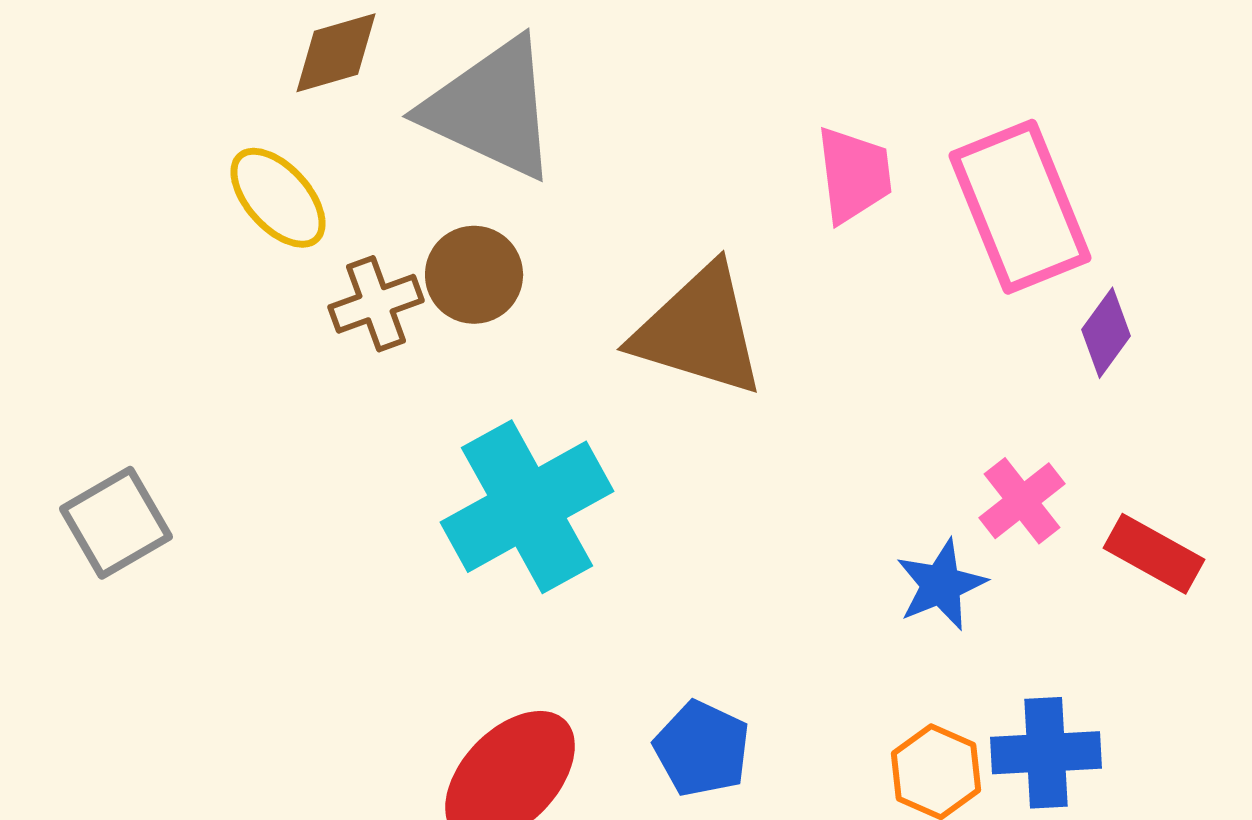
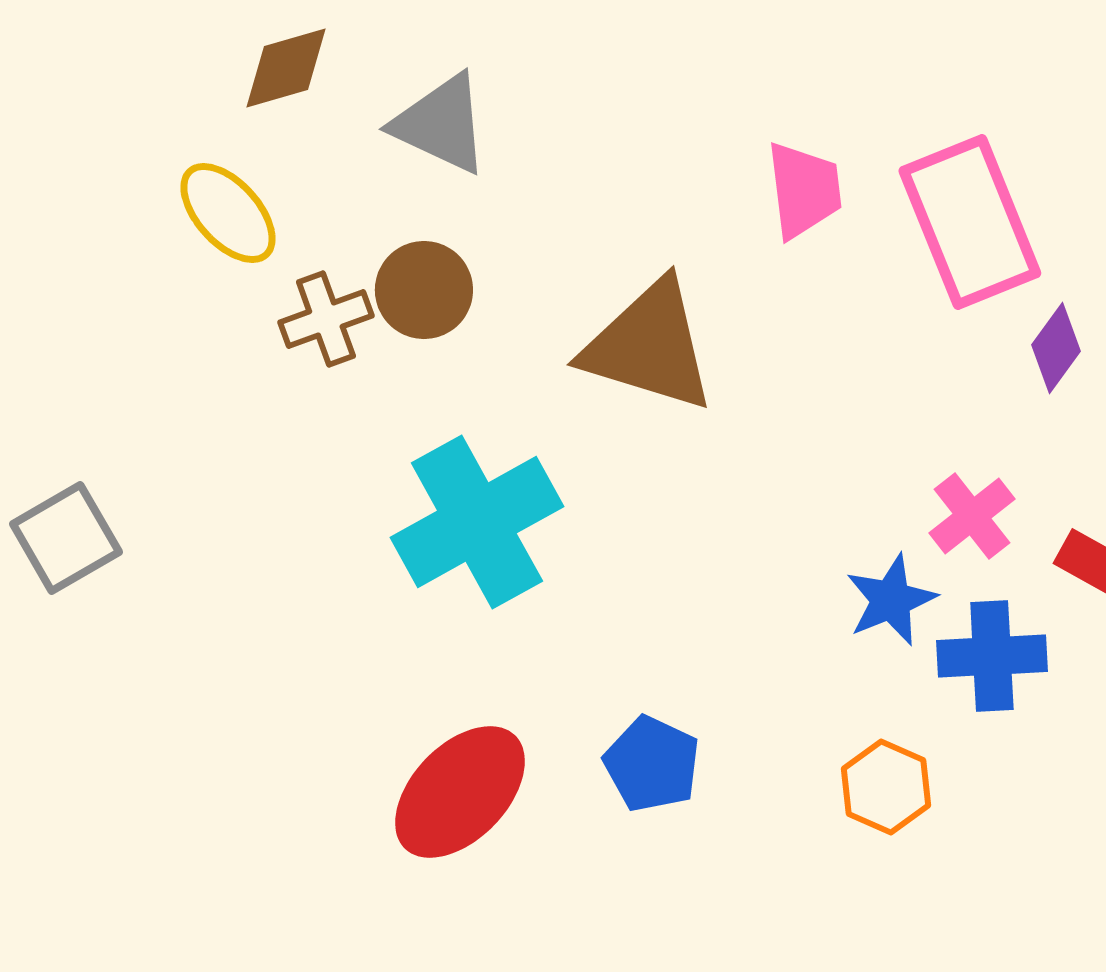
gray triangle: (491, 109) -> (441, 124), size x0.7
blue cross: (1046, 753) -> (992, 656), moved

